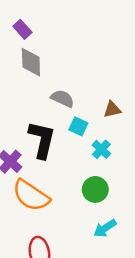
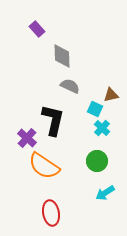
gray diamond: (31, 62) -> (62, 56), moved
cyan square: (78, 126) -> (95, 109), moved

